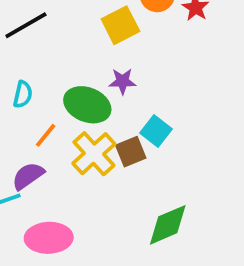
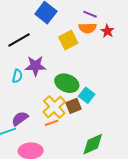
purple star: (122, 81) -> (35, 66), moved, size x1.5
green ellipse: (87, 105) -> (67, 83), moved
orange line: (46, 135) -> (52, 123), moved, turned 32

